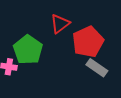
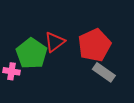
red triangle: (60, 24) -> (55, 42), moved

